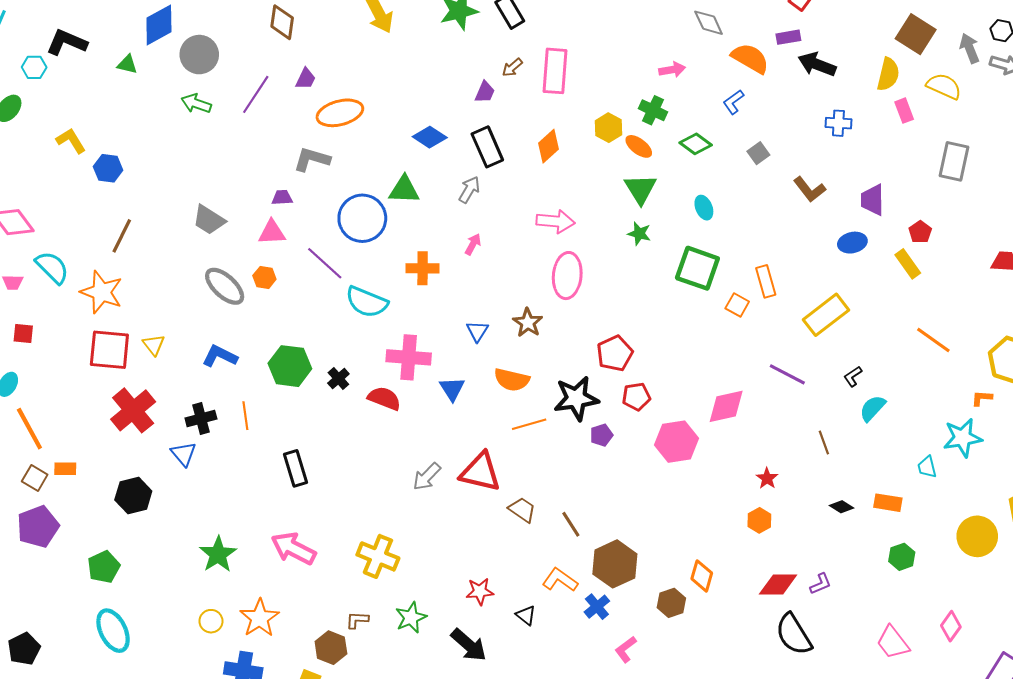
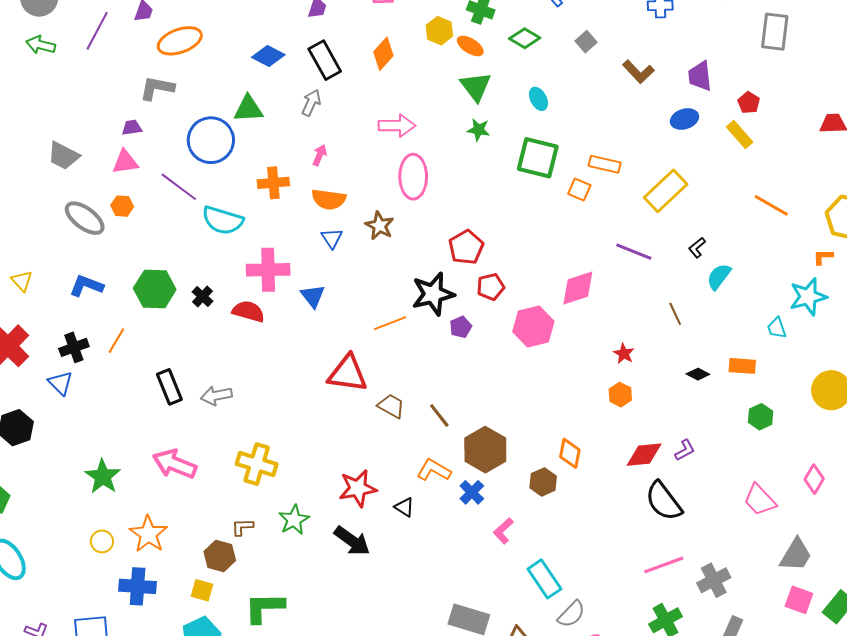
orange rectangle: (766, 281) -> (605, 164), turned -56
orange semicircle: (512, 380) -> (329, 199), moved
orange line: (245, 416) -> (116, 341), turned 44
gray arrow: (427, 477) -> (216, 396), moved, turned 40
red star: (480, 591) -> (358, 488), size x1.4

